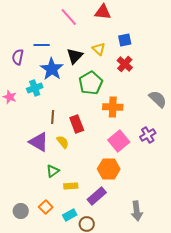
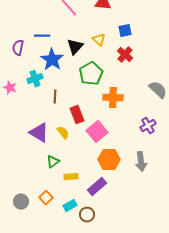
brown line: (53, 117) -> (55, 97), moved
pink square: (119, 141) -> (97, 132), moved
gray arrow: (137, 211) -> (141, 162), moved

